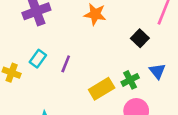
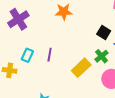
black square: (140, 38) -> (104, 33), moved

